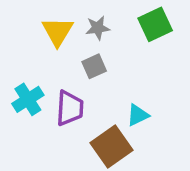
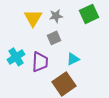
cyan triangle: (138, 115) -> (73, 59), moved

